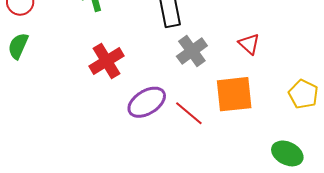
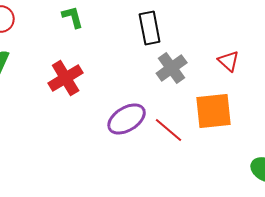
red cross: (107, 61) -> (66, 78), moved

